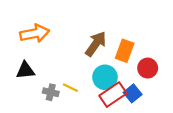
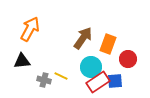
orange arrow: (35, 33) -> (30, 29), turned -50
blue square: (133, 93) -> (115, 81), turned 35

